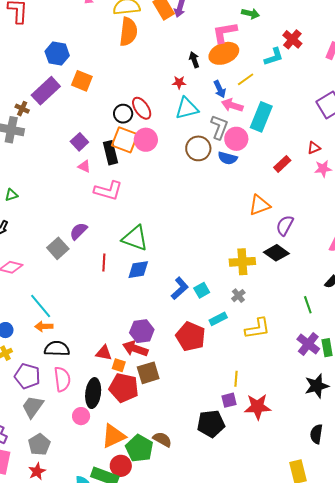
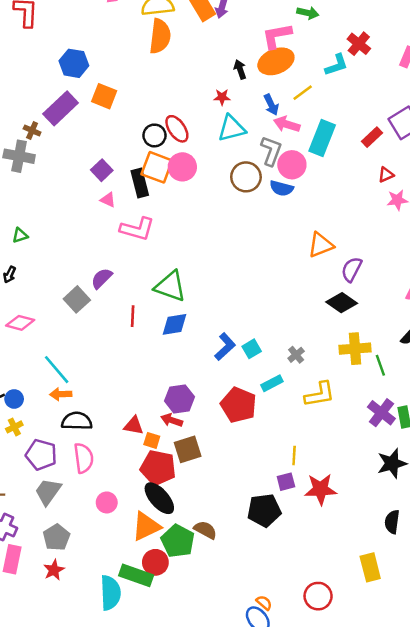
red rectangle: (282, 164) -> (372, 137), moved
yellow cross: (242, 262) -> (355, 349), moved
red arrow: (135, 349) -> (172, 420), size x0.7
black ellipse: (93, 393) -> (159, 498), moved, turned -48

